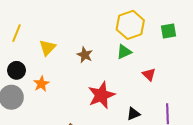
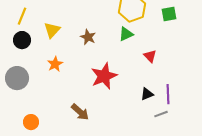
black circle: (17, 70) -> (22, 40), moved
orange star: (41, 84) -> (55, 64), moved
black triangle: (133, 114) -> (147, 94), moved

